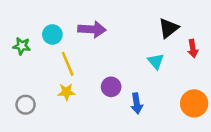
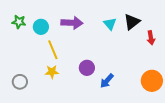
green star: (22, 46) -> (19, 22), moved
cyan triangle: (156, 61) -> (110, 24), moved
blue arrow: (137, 103) -> (107, 81), turned 49

